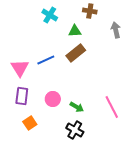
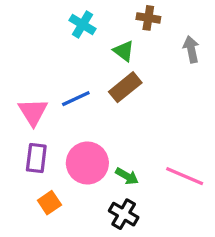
green triangle: (75, 31) -> (124, 51), turned 40
pink circle: (53, 99) -> (87, 163), size x1.6
pink line: (112, 107) -> (185, 176), turned -40

